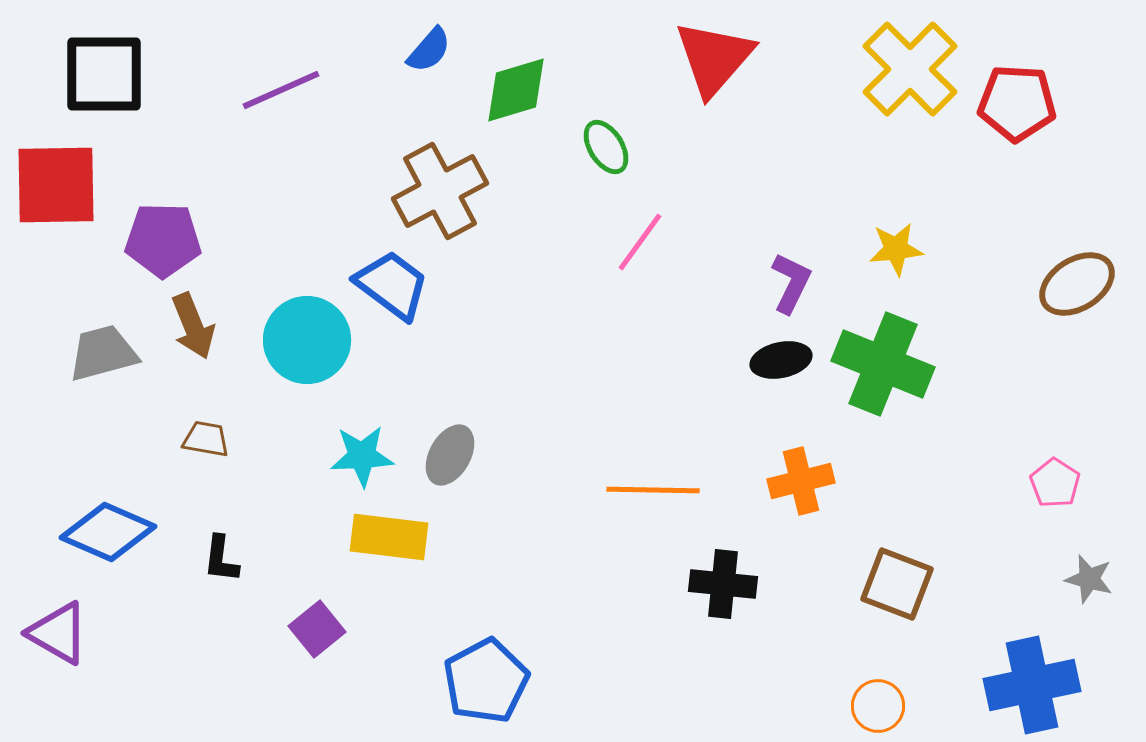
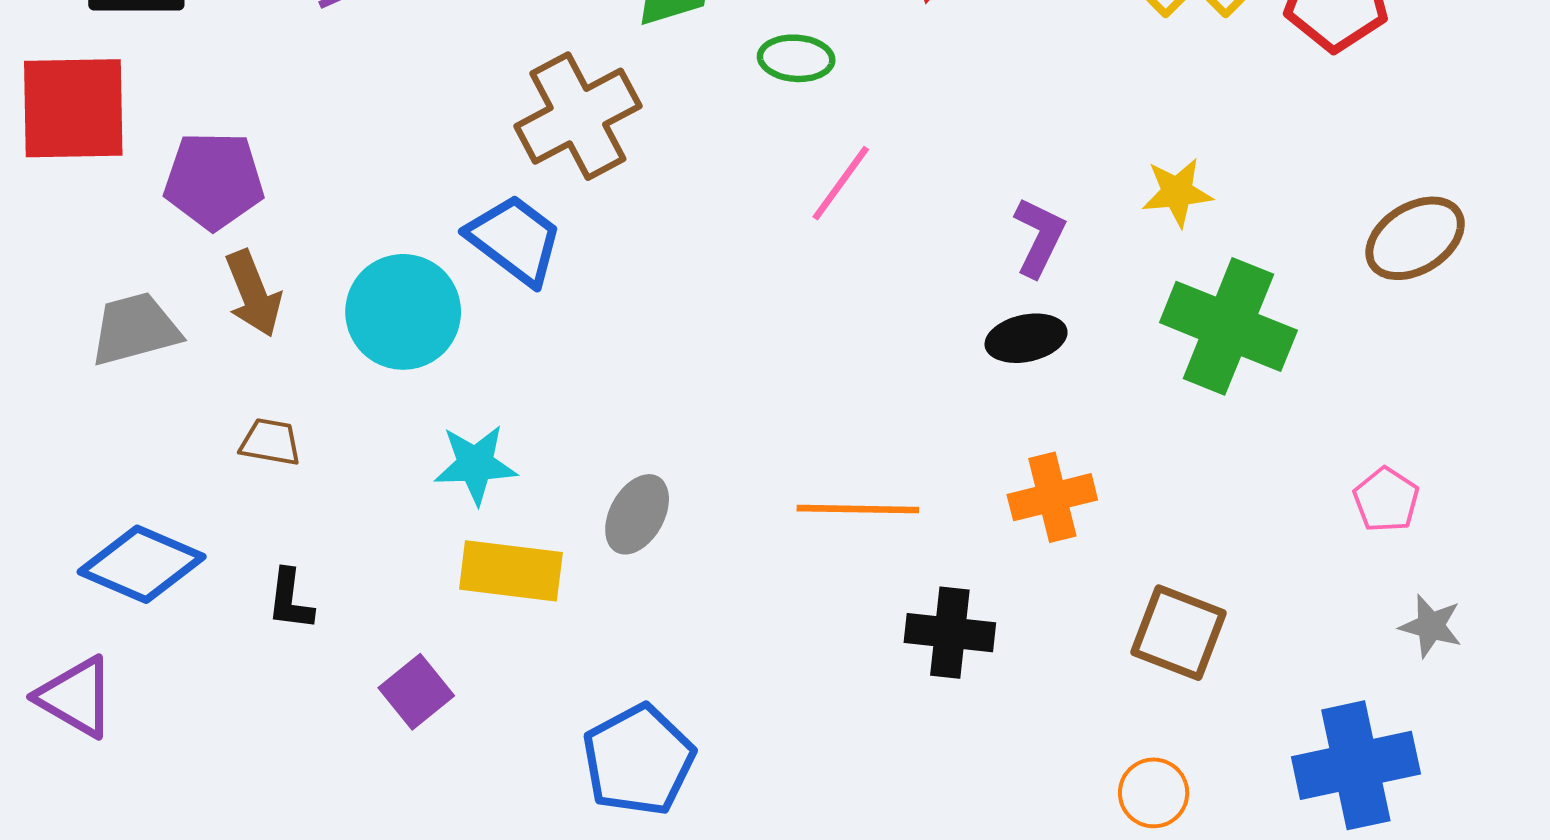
green ellipse: (606, 147) -> (796, 58), turned -54
green cross: (883, 364) -> (1228, 326), moved
gray ellipse: (450, 455) -> (637, 514), moved

